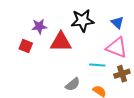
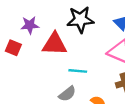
cyan line: (97, 65) -> (78, 71), moved

